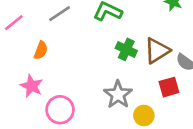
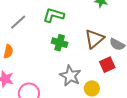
green cross: (126, 49) -> (60, 43), moved

